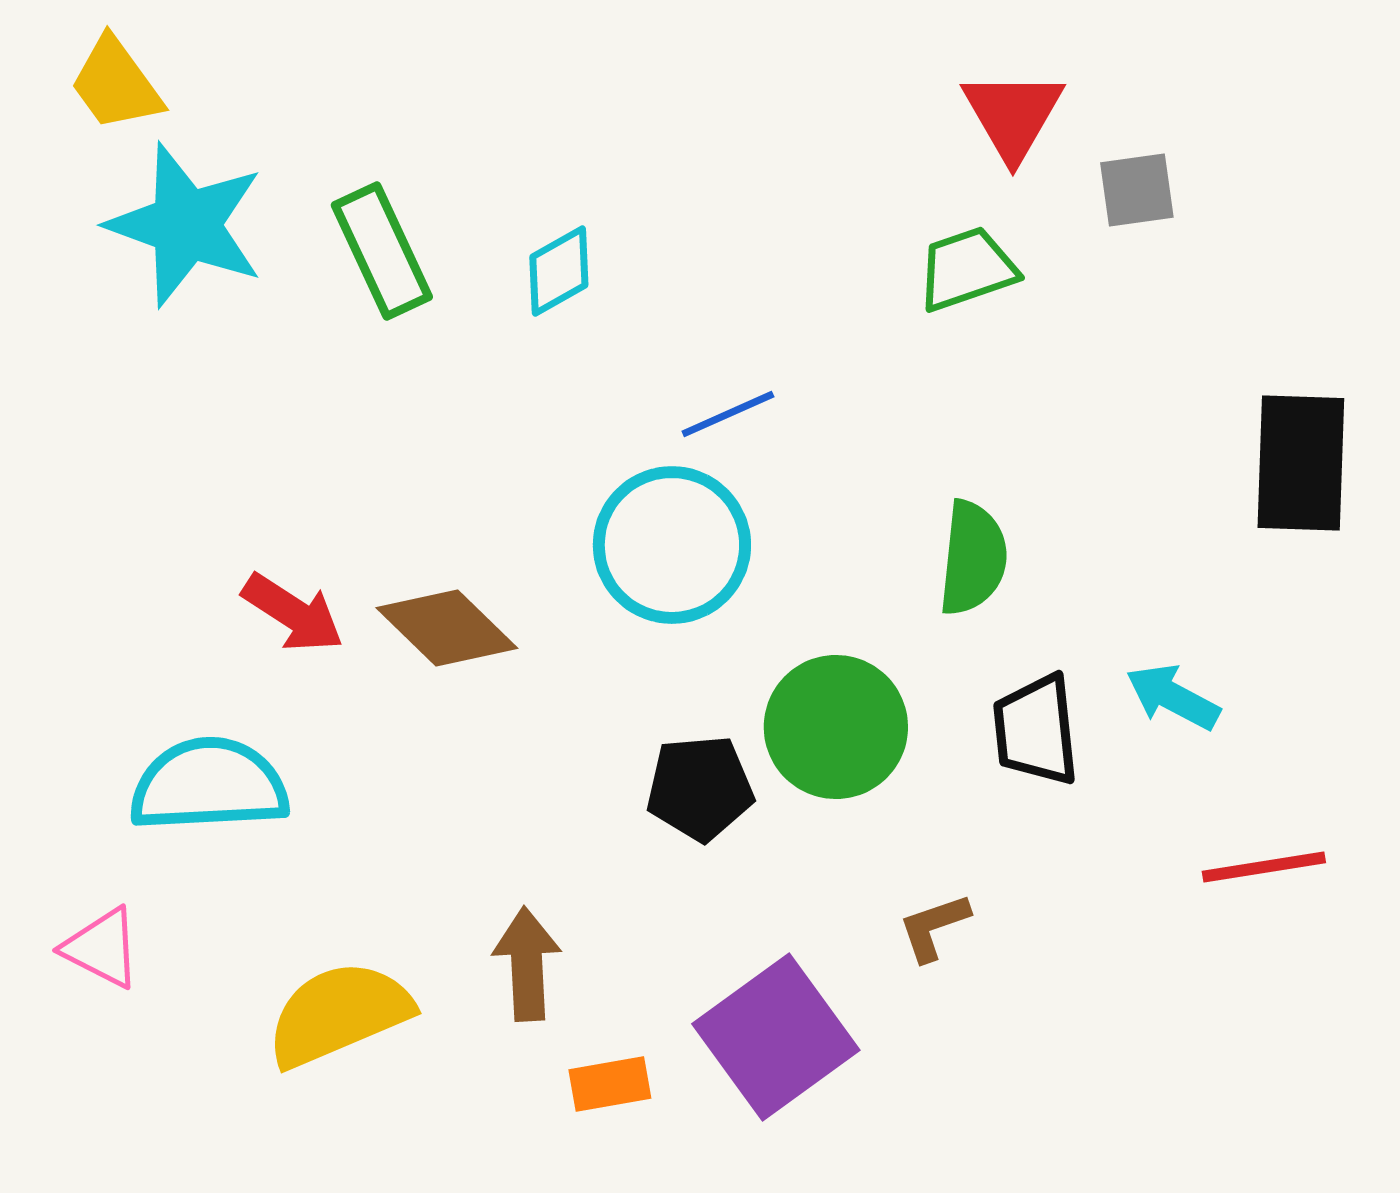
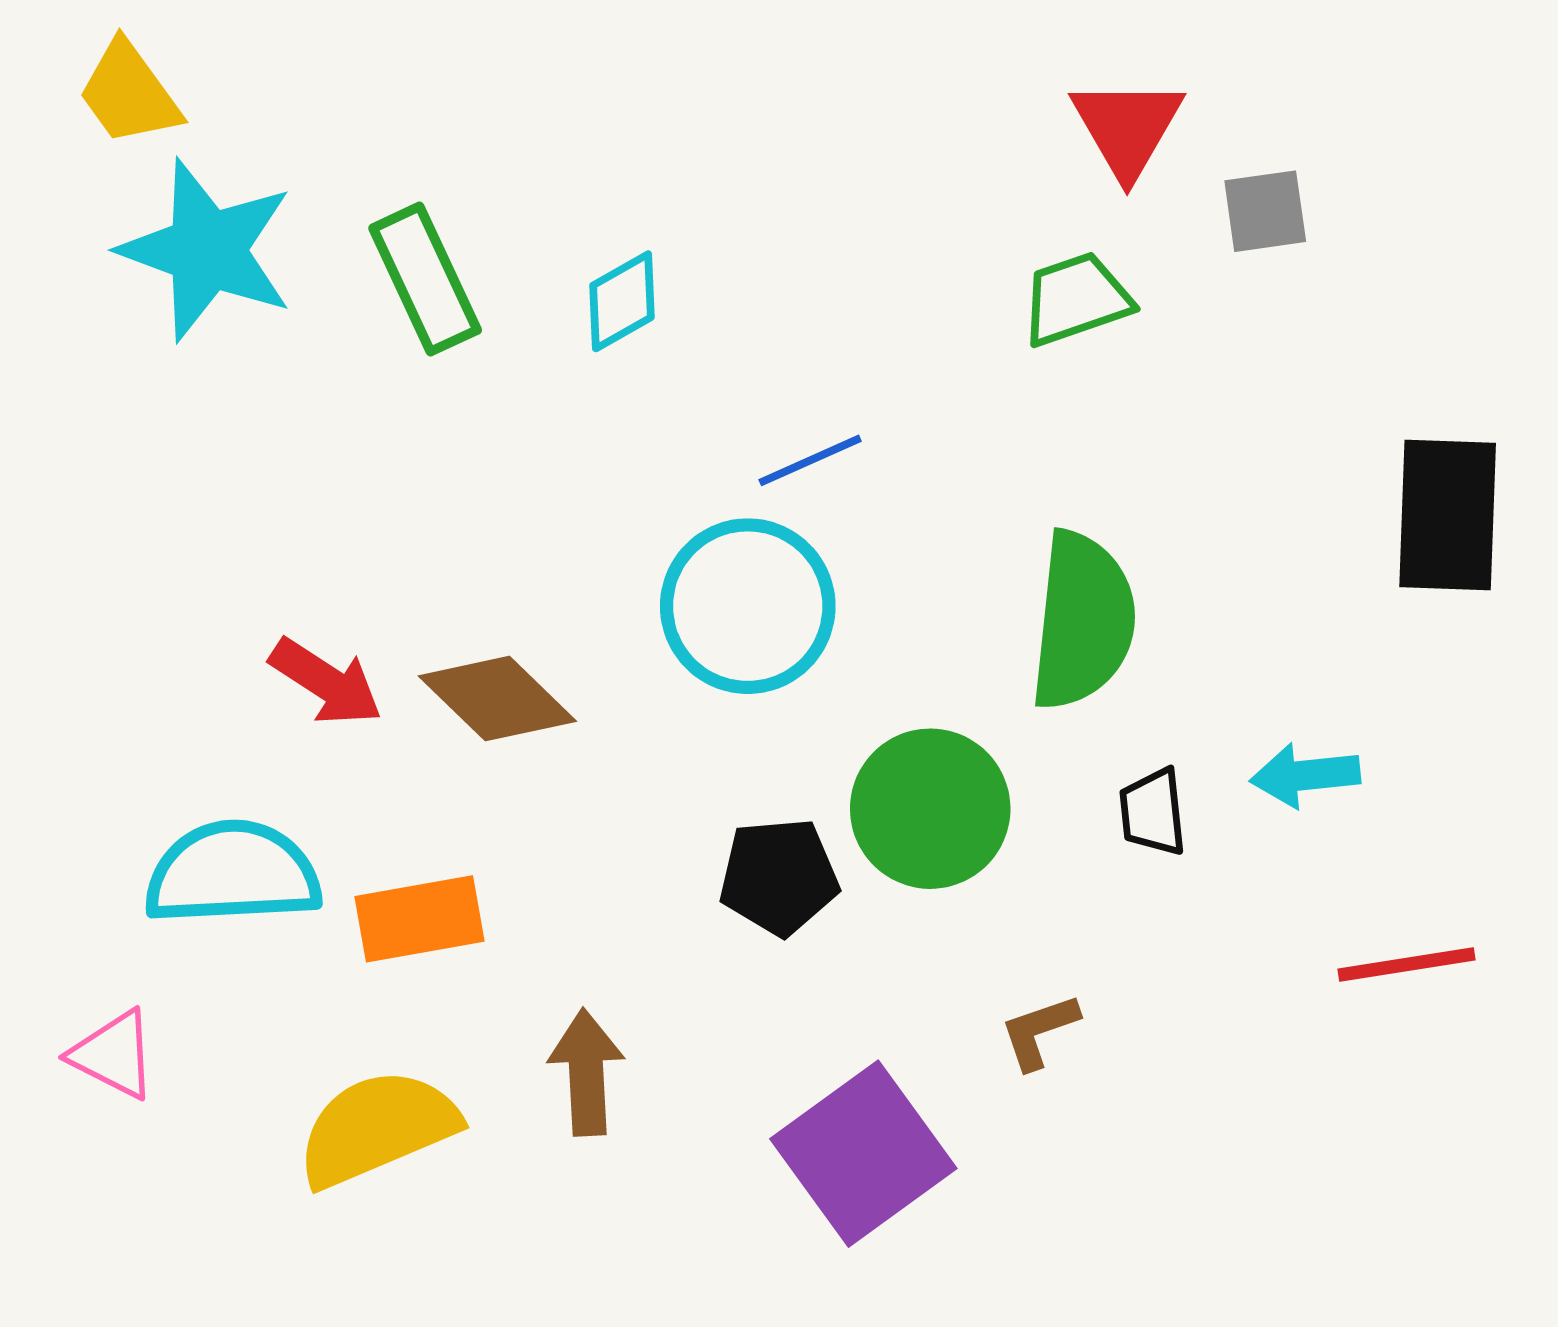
green semicircle: (973, 558) -> (1083, 621), size x1.4
cyan arrow: (1173, 697) -> (1305, 775), turned -34
black trapezoid: (1036, 730) -> (1153, 812), size x0.7
orange rectangle: (610, 1084) -> (419, 919), moved, size x1.4

